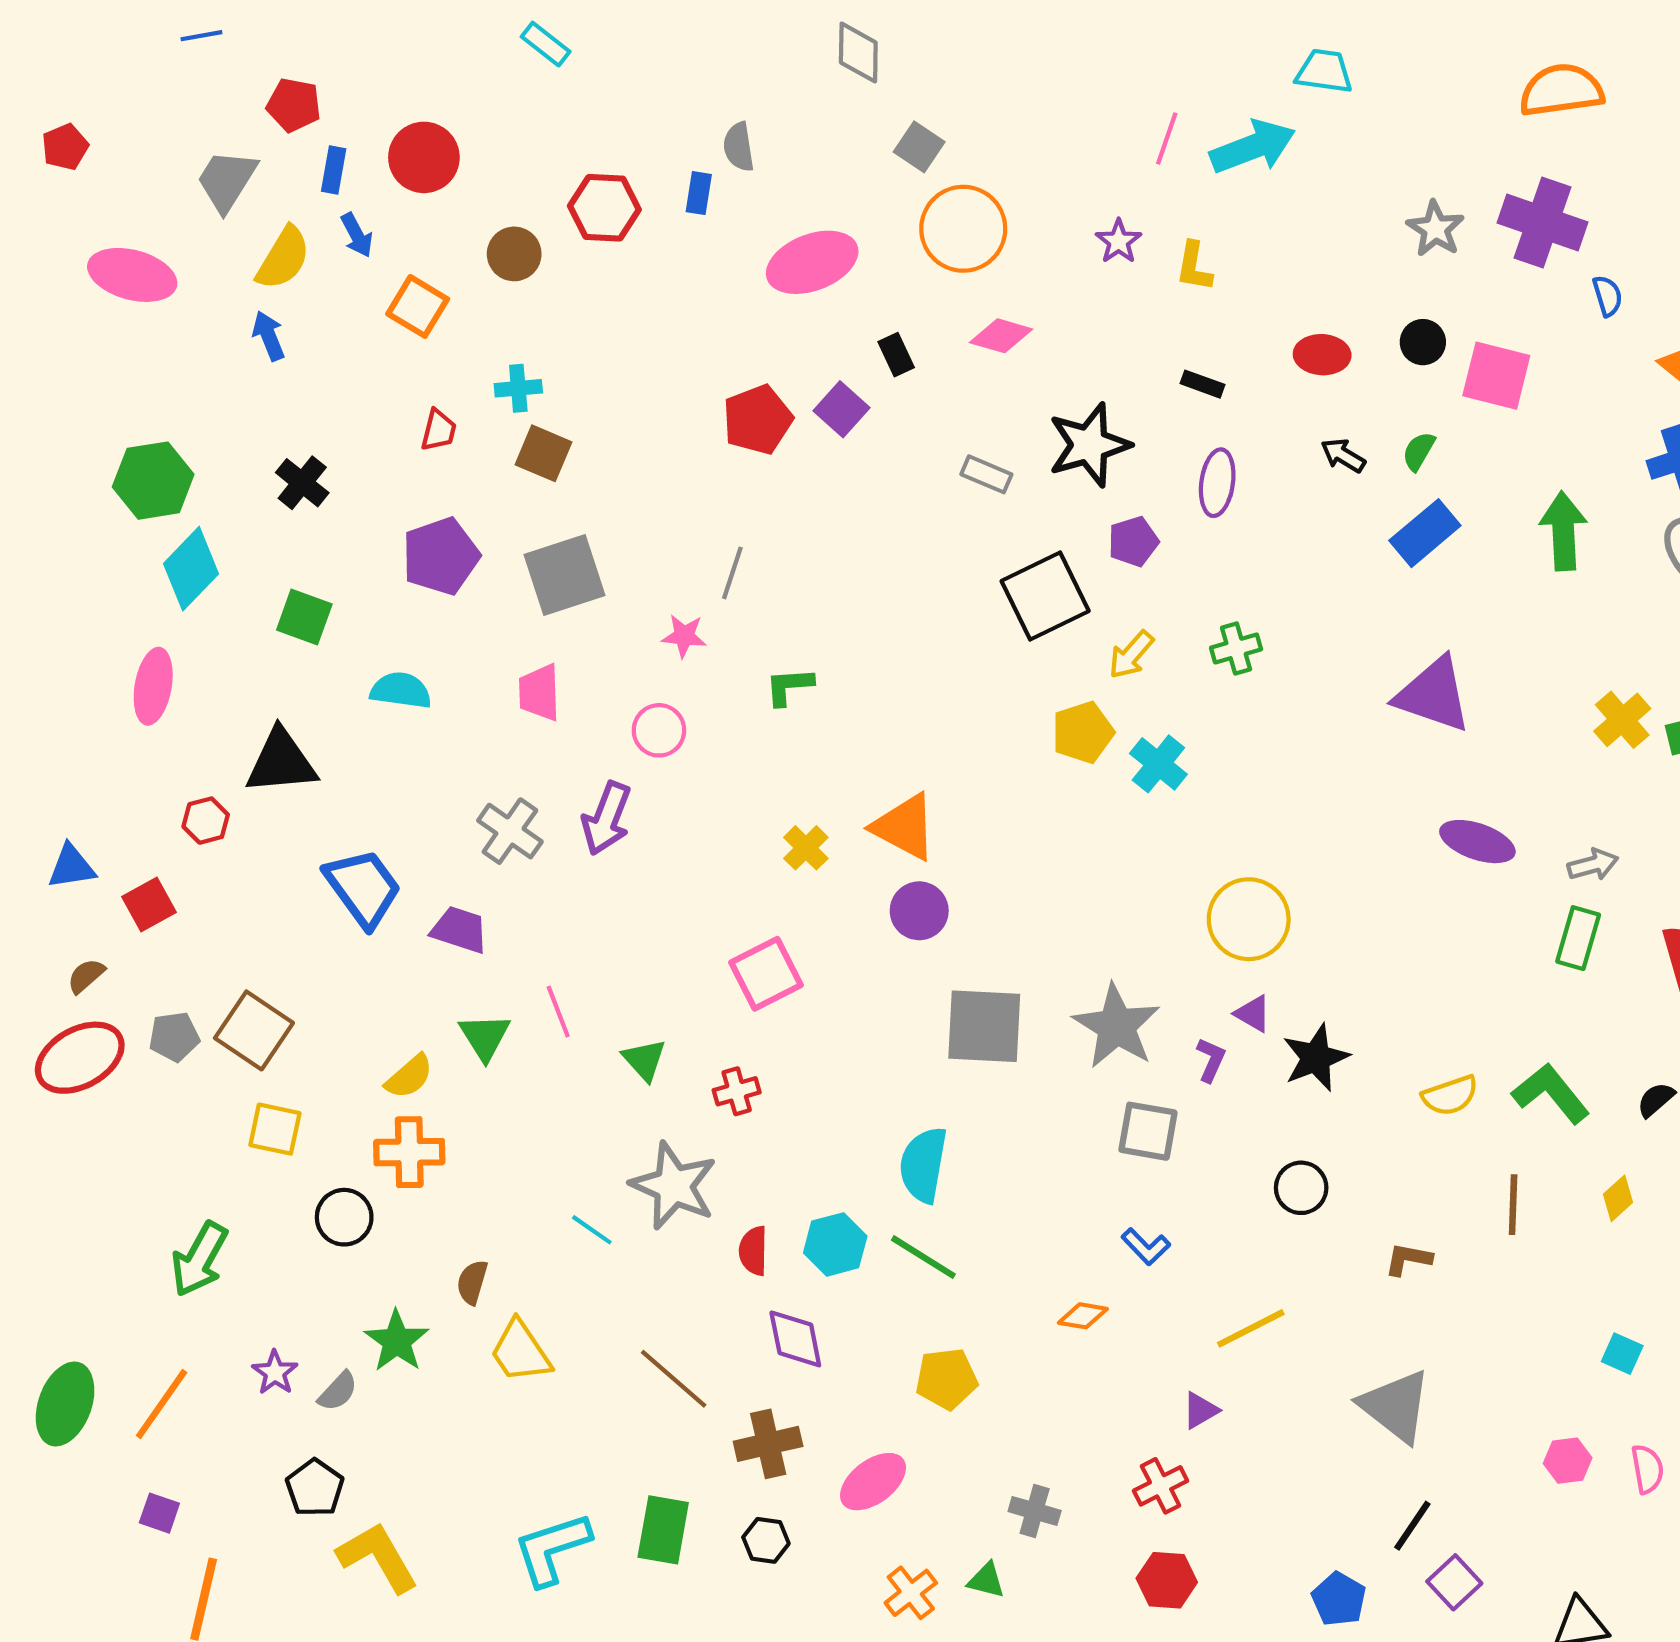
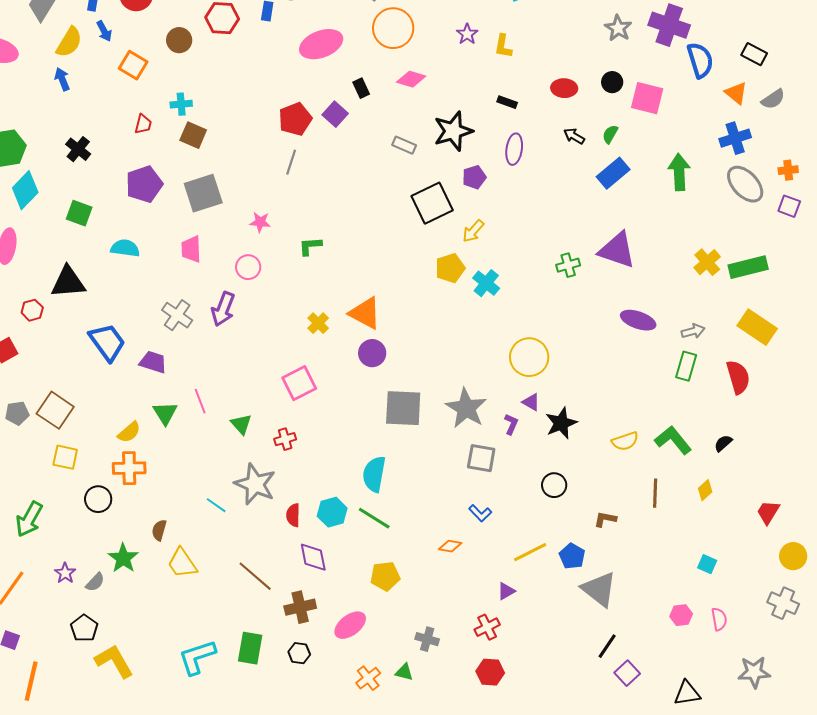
blue semicircle: (1608, 296) -> (700, 60), size x1.8
gray line: (732, 573) -> (291, 162), moved
green cross: (1236, 648) -> (568, 265), moved
blue pentagon: (1339, 1599) -> (572, 556), moved

